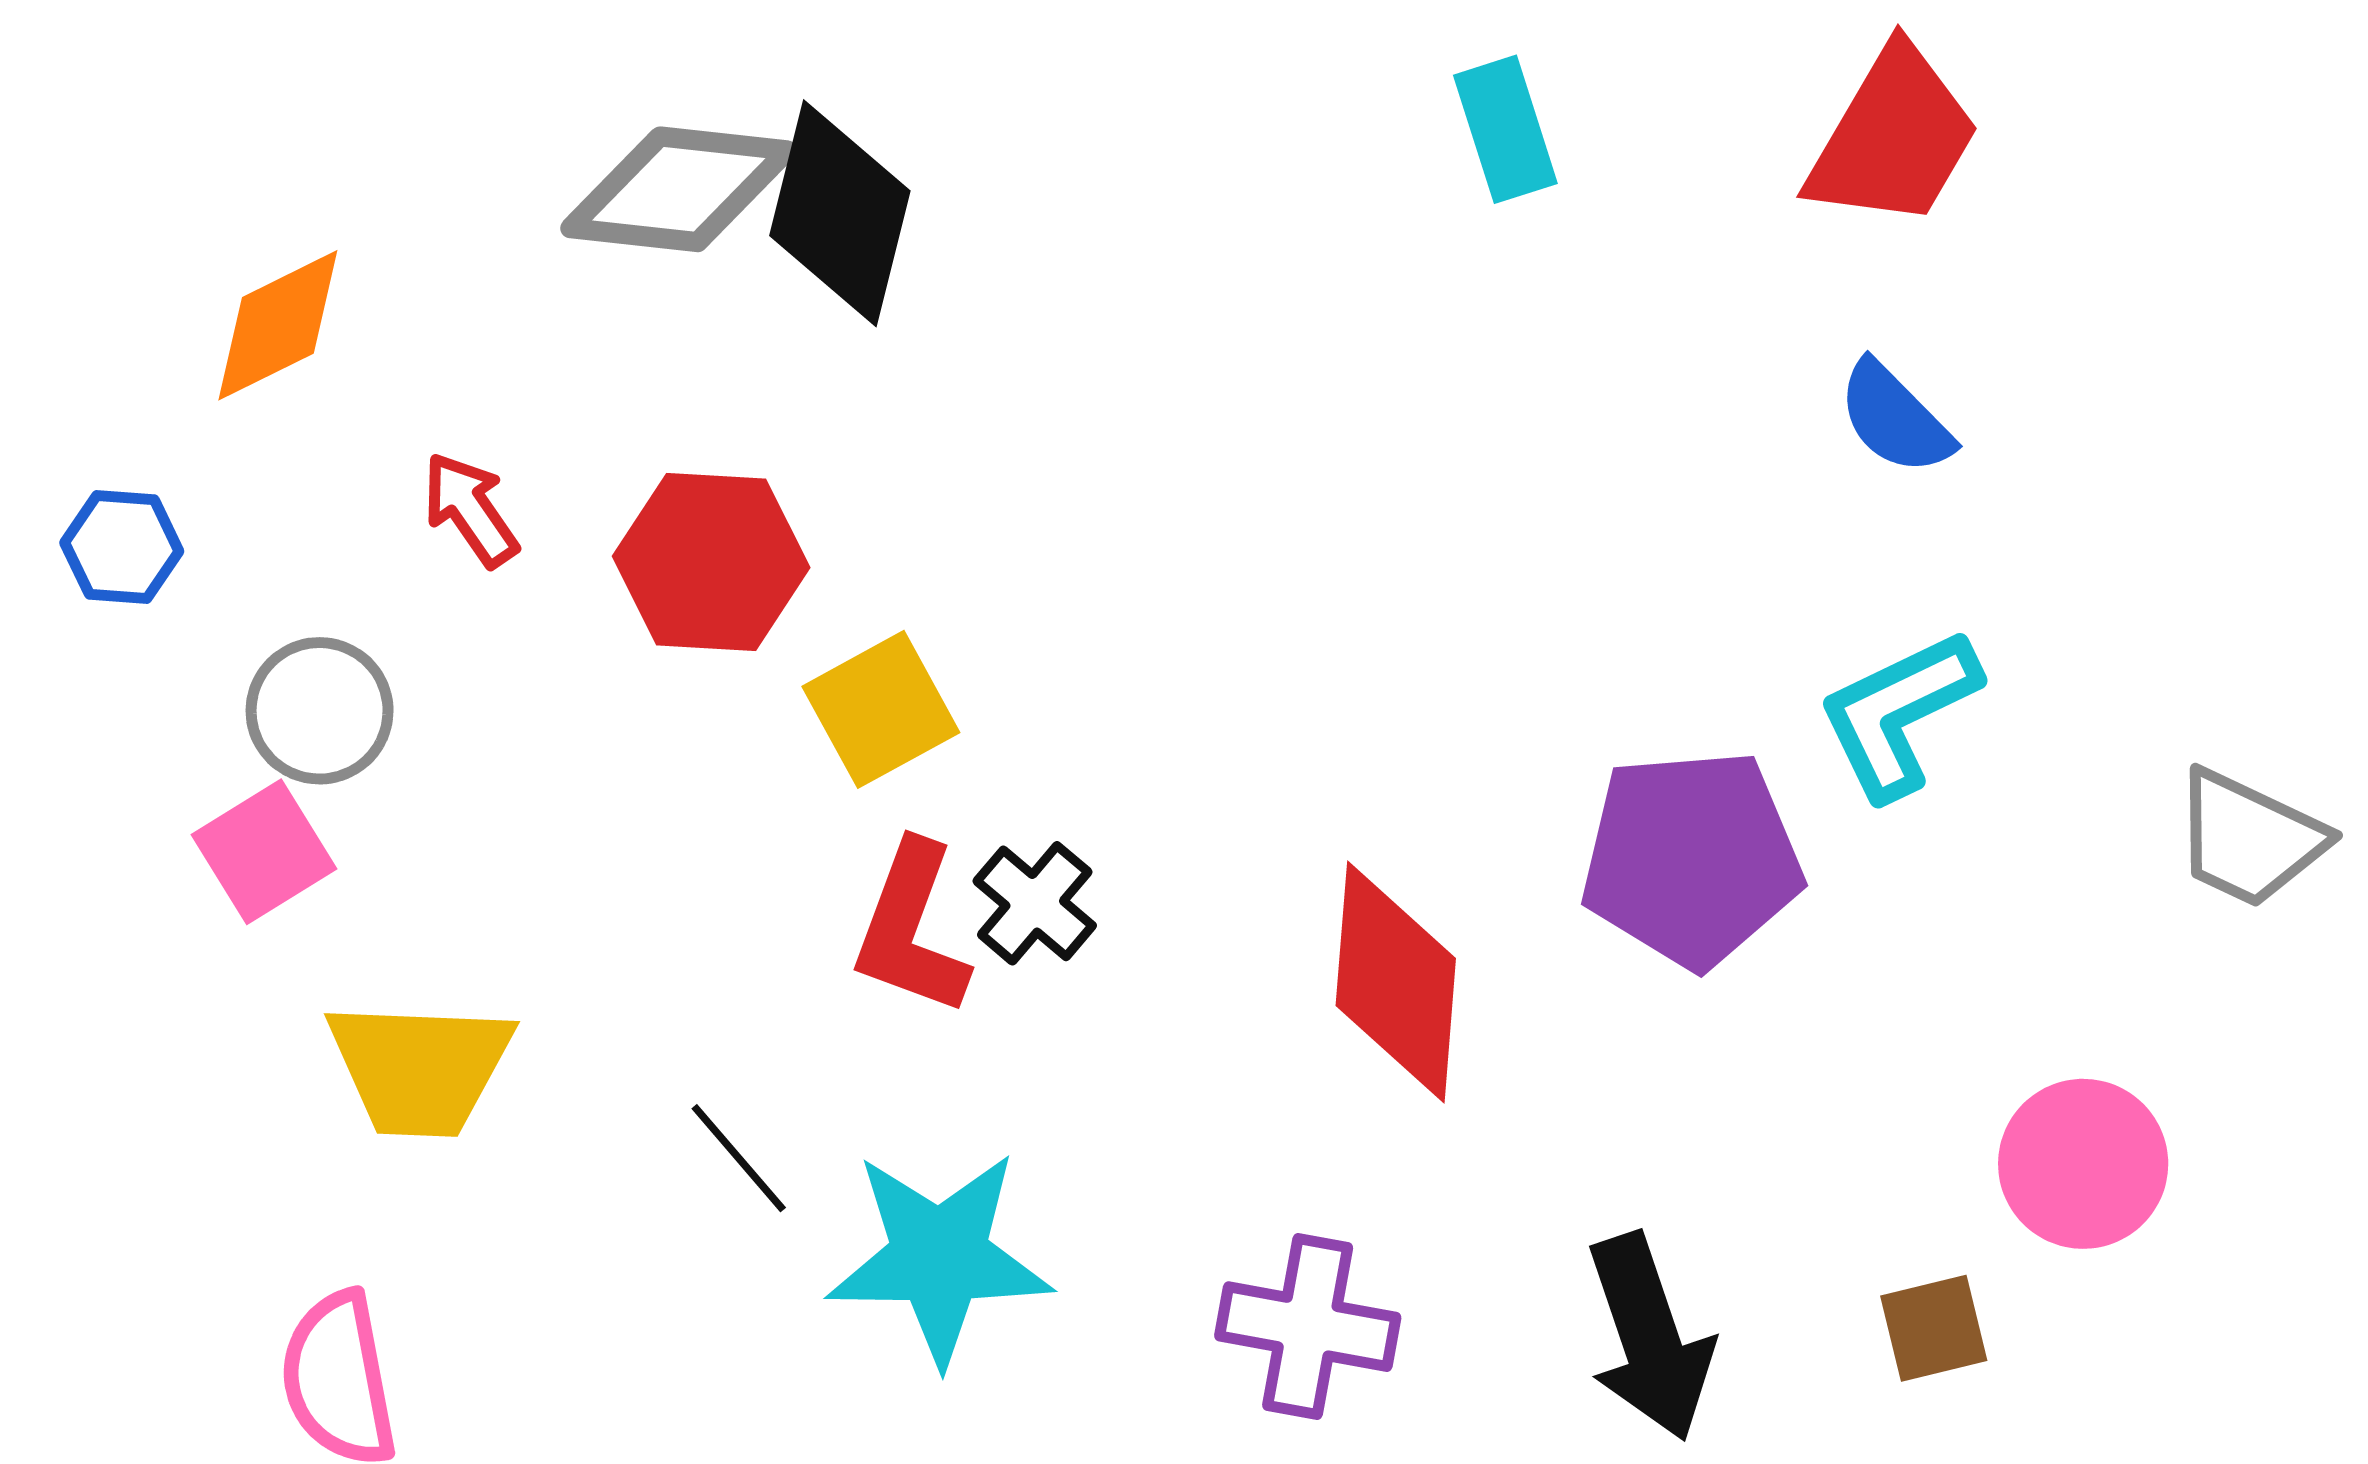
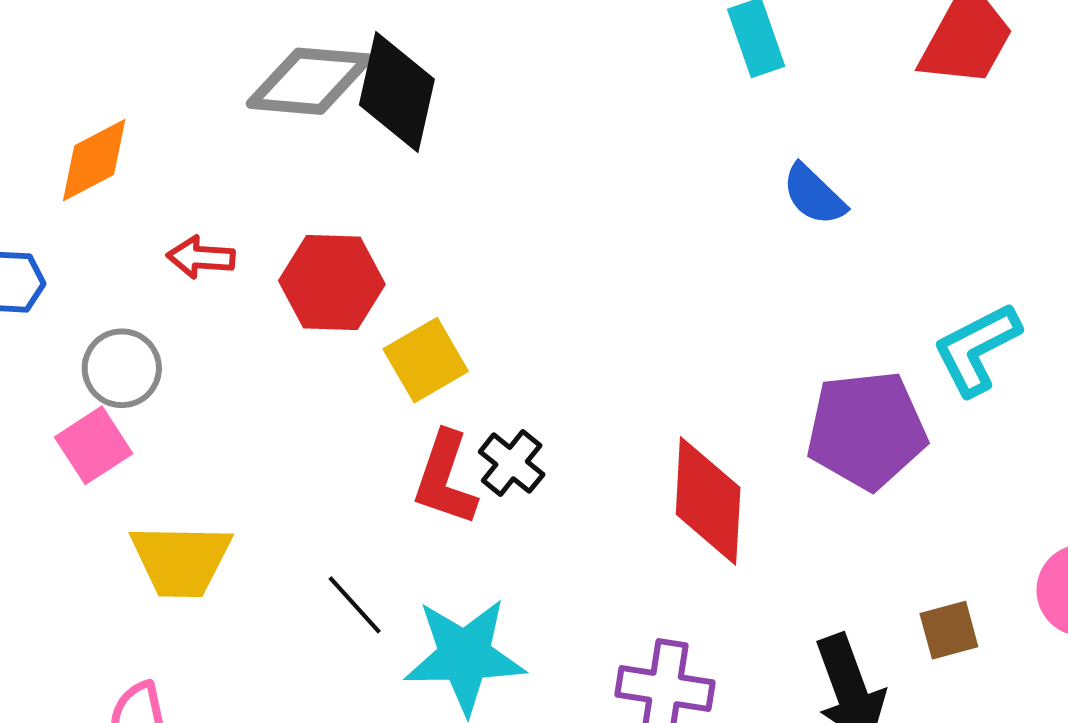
blue semicircle: (1895, 418) -> (814, 195), moved
red arrow: (470, 509) -> (201, 257), turned -50
brown square: (1934, 1328) -> (949, 630), moved

